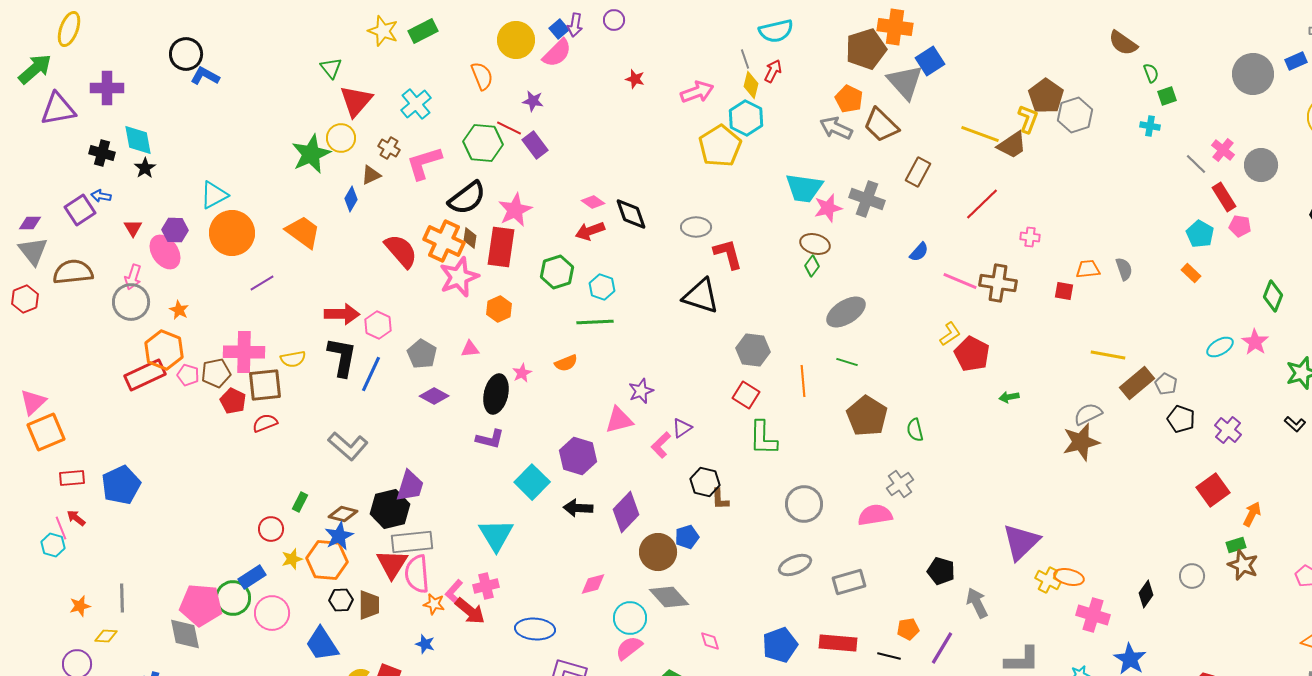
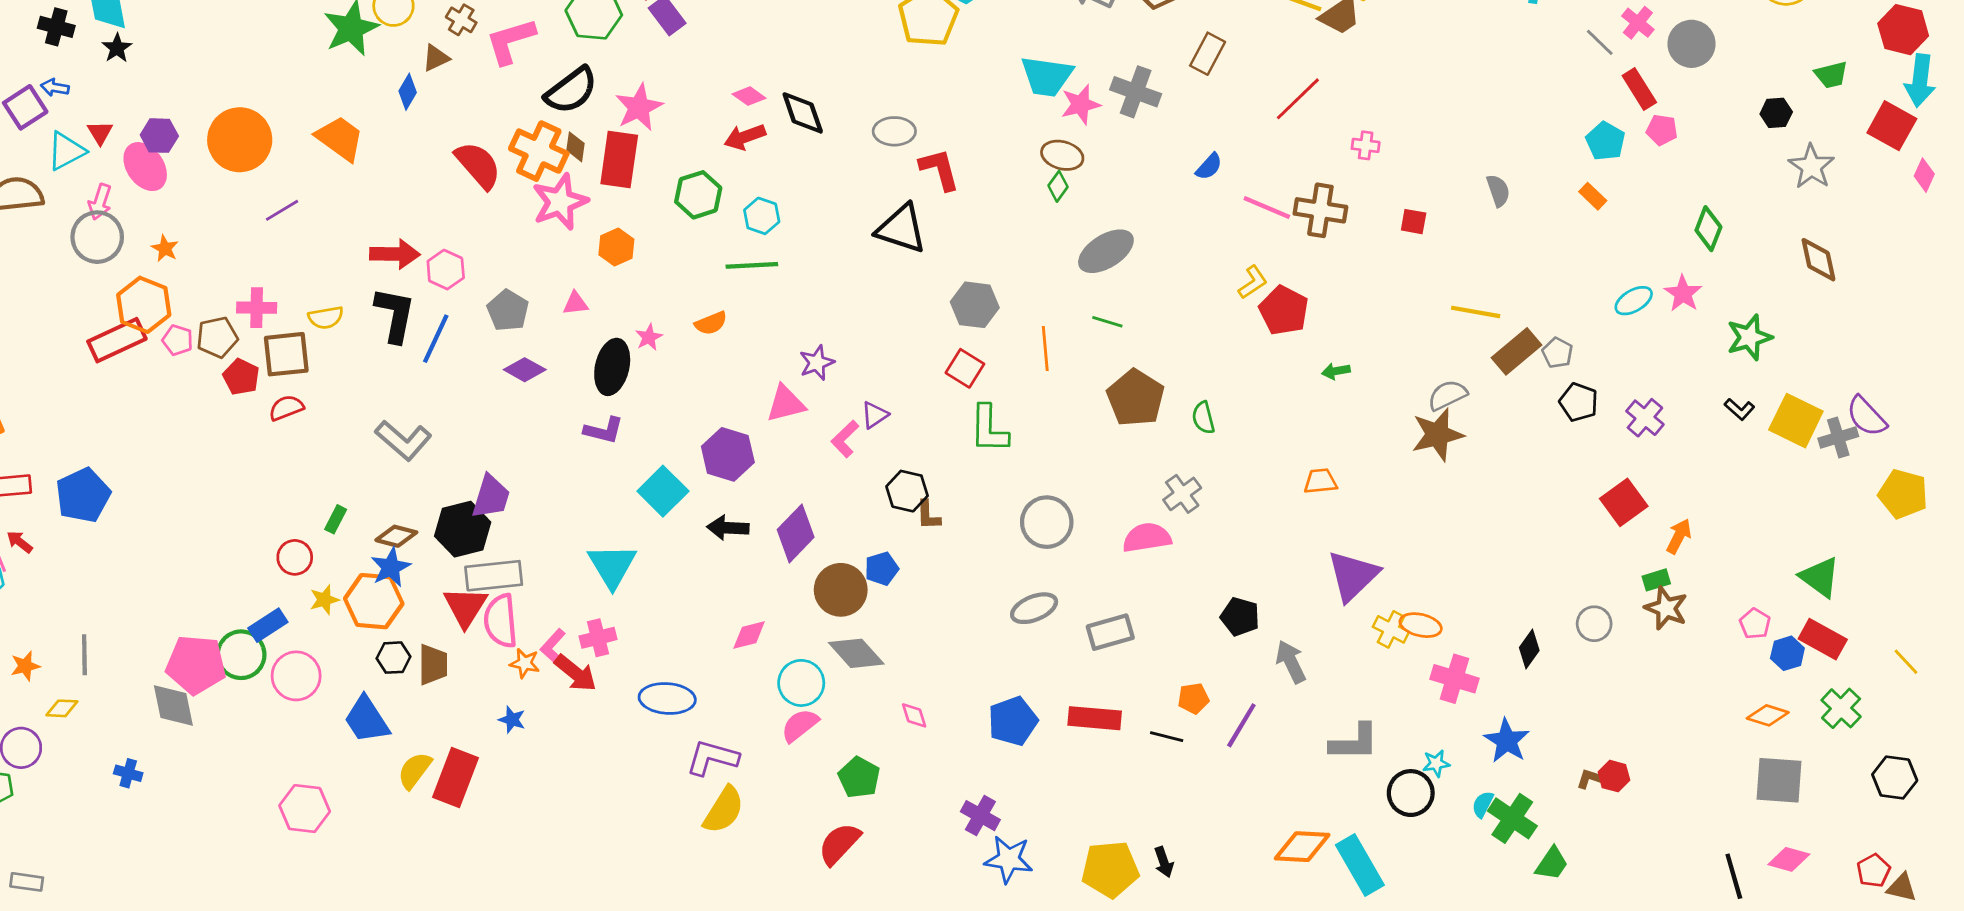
cyan triangle: (214, 195) -> (66, 151), moved
orange trapezoid: (1088, 269) -> (1320, 481), moved
pink cross: (244, 352) -> (257, 308), size x0.7

